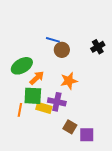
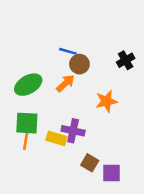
orange arrow: (37, 78) -> (65, 83), moved
orange star: (69, 81) -> (106, 101), moved
green square: (33, 96) -> (27, 123), moved

